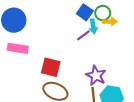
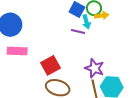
purple line: (83, 35) -> (78, 32), turned 56
red square: (51, 67) -> (51, 65), turned -36

